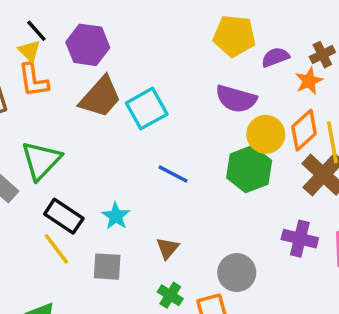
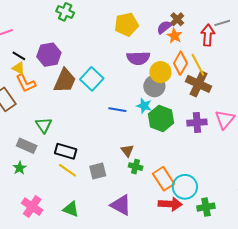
purple semicircle: (275, 57) -> (164, 27), moved
green triangle: (41, 160) -> (44, 125), size x0.7
green hexagon: (249, 169) -> (161, 118), moved
cyan star: (116, 216) -> (144, 106), moved
gray circle: (237, 273) -> (154, 86), moved
green cross: (170, 295) -> (136, 167), moved

